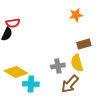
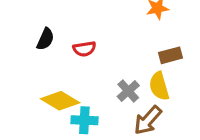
red semicircle: (13, 23) -> (84, 49), moved
gray cross: (58, 66) -> (128, 91), turned -32

